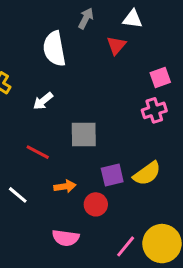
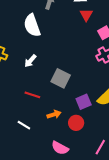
red triangle: (116, 45) -> (86, 15), moved
gray square: (84, 134) -> (61, 78), turned 36
pink semicircle: (66, 238) -> (60, 148), turned 30

